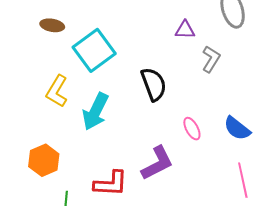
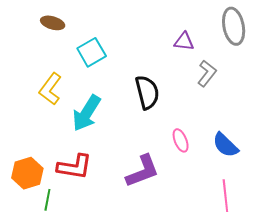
cyan square: (94, 50) -> (92, 52), size x0.7
orange hexagon: (44, 160) -> (27, 173), moved
red L-shape: (111, 184) -> (75, 167), moved

